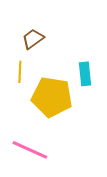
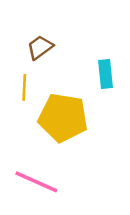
cyan rectangle: (85, 74) -> (106, 74), moved

